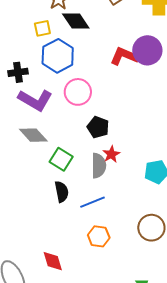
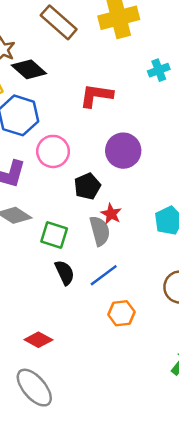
purple circle: (147, 50) -> (123, 151), moved
black pentagon: (98, 127) -> (87, 186), turned -30
red diamond: (53, 261) -> (38, 340), moved, turned -30

